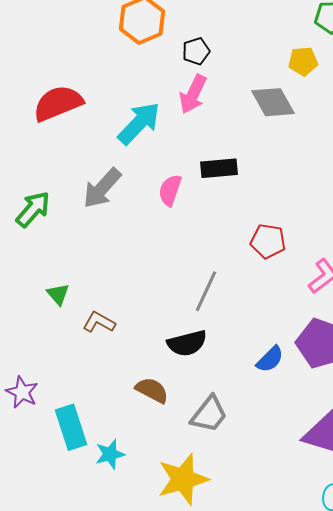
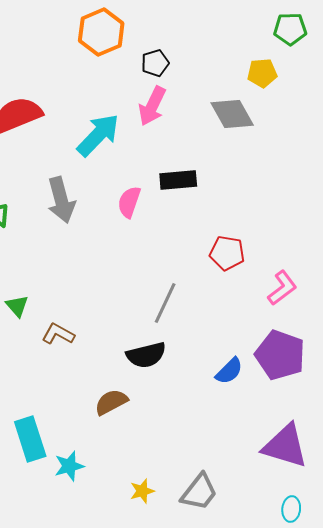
gray arrow: (102, 188) -> (61, 200), turned -57
brown semicircle: (152, 390) -> (111, 402), turned -56
gray trapezoid: (209, 414) -> (199, 492), moved
yellow star: (183, 479) -> (142, 491), size x0.5

